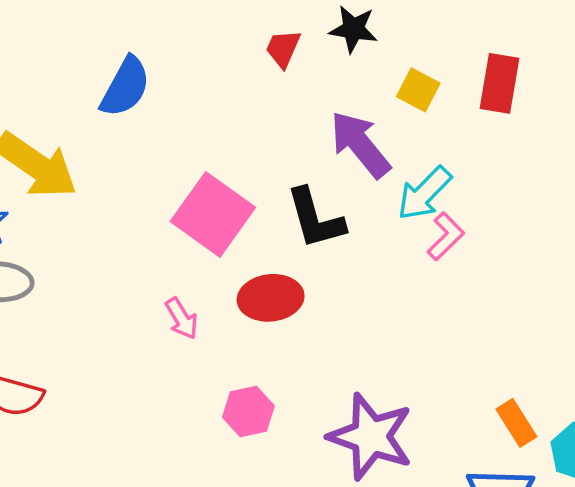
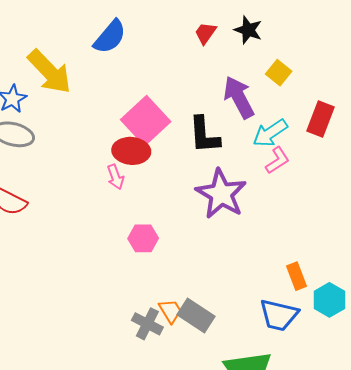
red rectangle: (500, 83) -> (321, 119), moved
red ellipse: (271, 298) -> (131, 151), moved
purple star: (371, 437) -> (221, 194), moved

